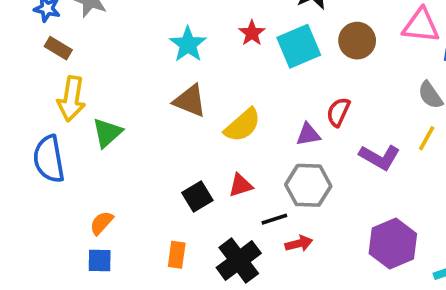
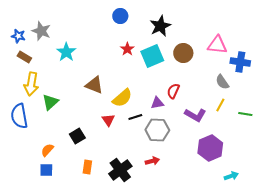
cyan star: (188, 44) -> (66, 52), moved
red triangle: (241, 185) -> (108, 120), moved, turned -48
black square: (197, 197) -> (77, 136), moved
black line: (274, 219) -> (135, 117), moved
purple hexagon: (393, 244) -> (210, 148), moved

